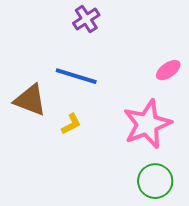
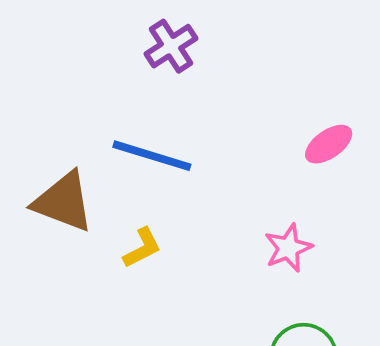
pink star: (147, 124) -> (288, 248), size x0.5

